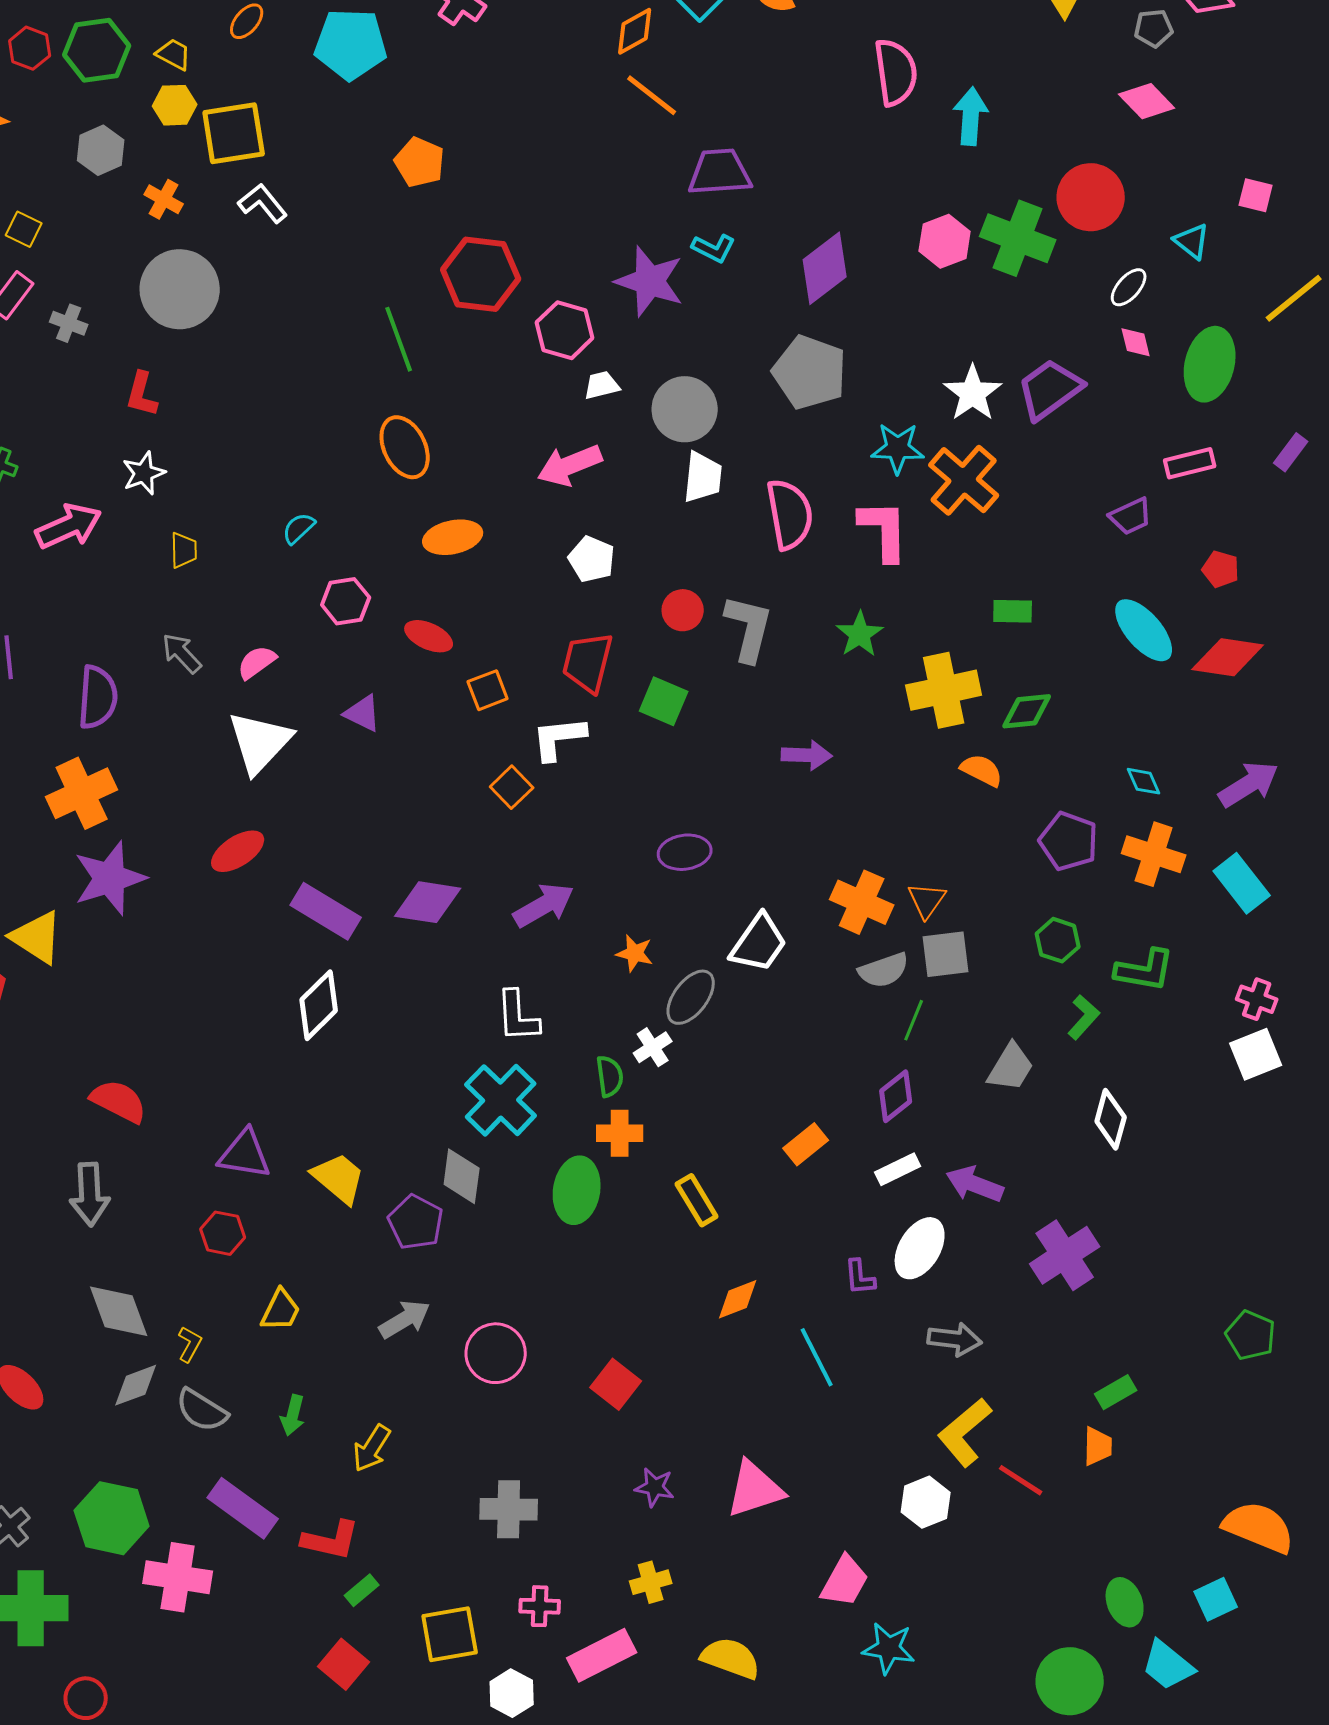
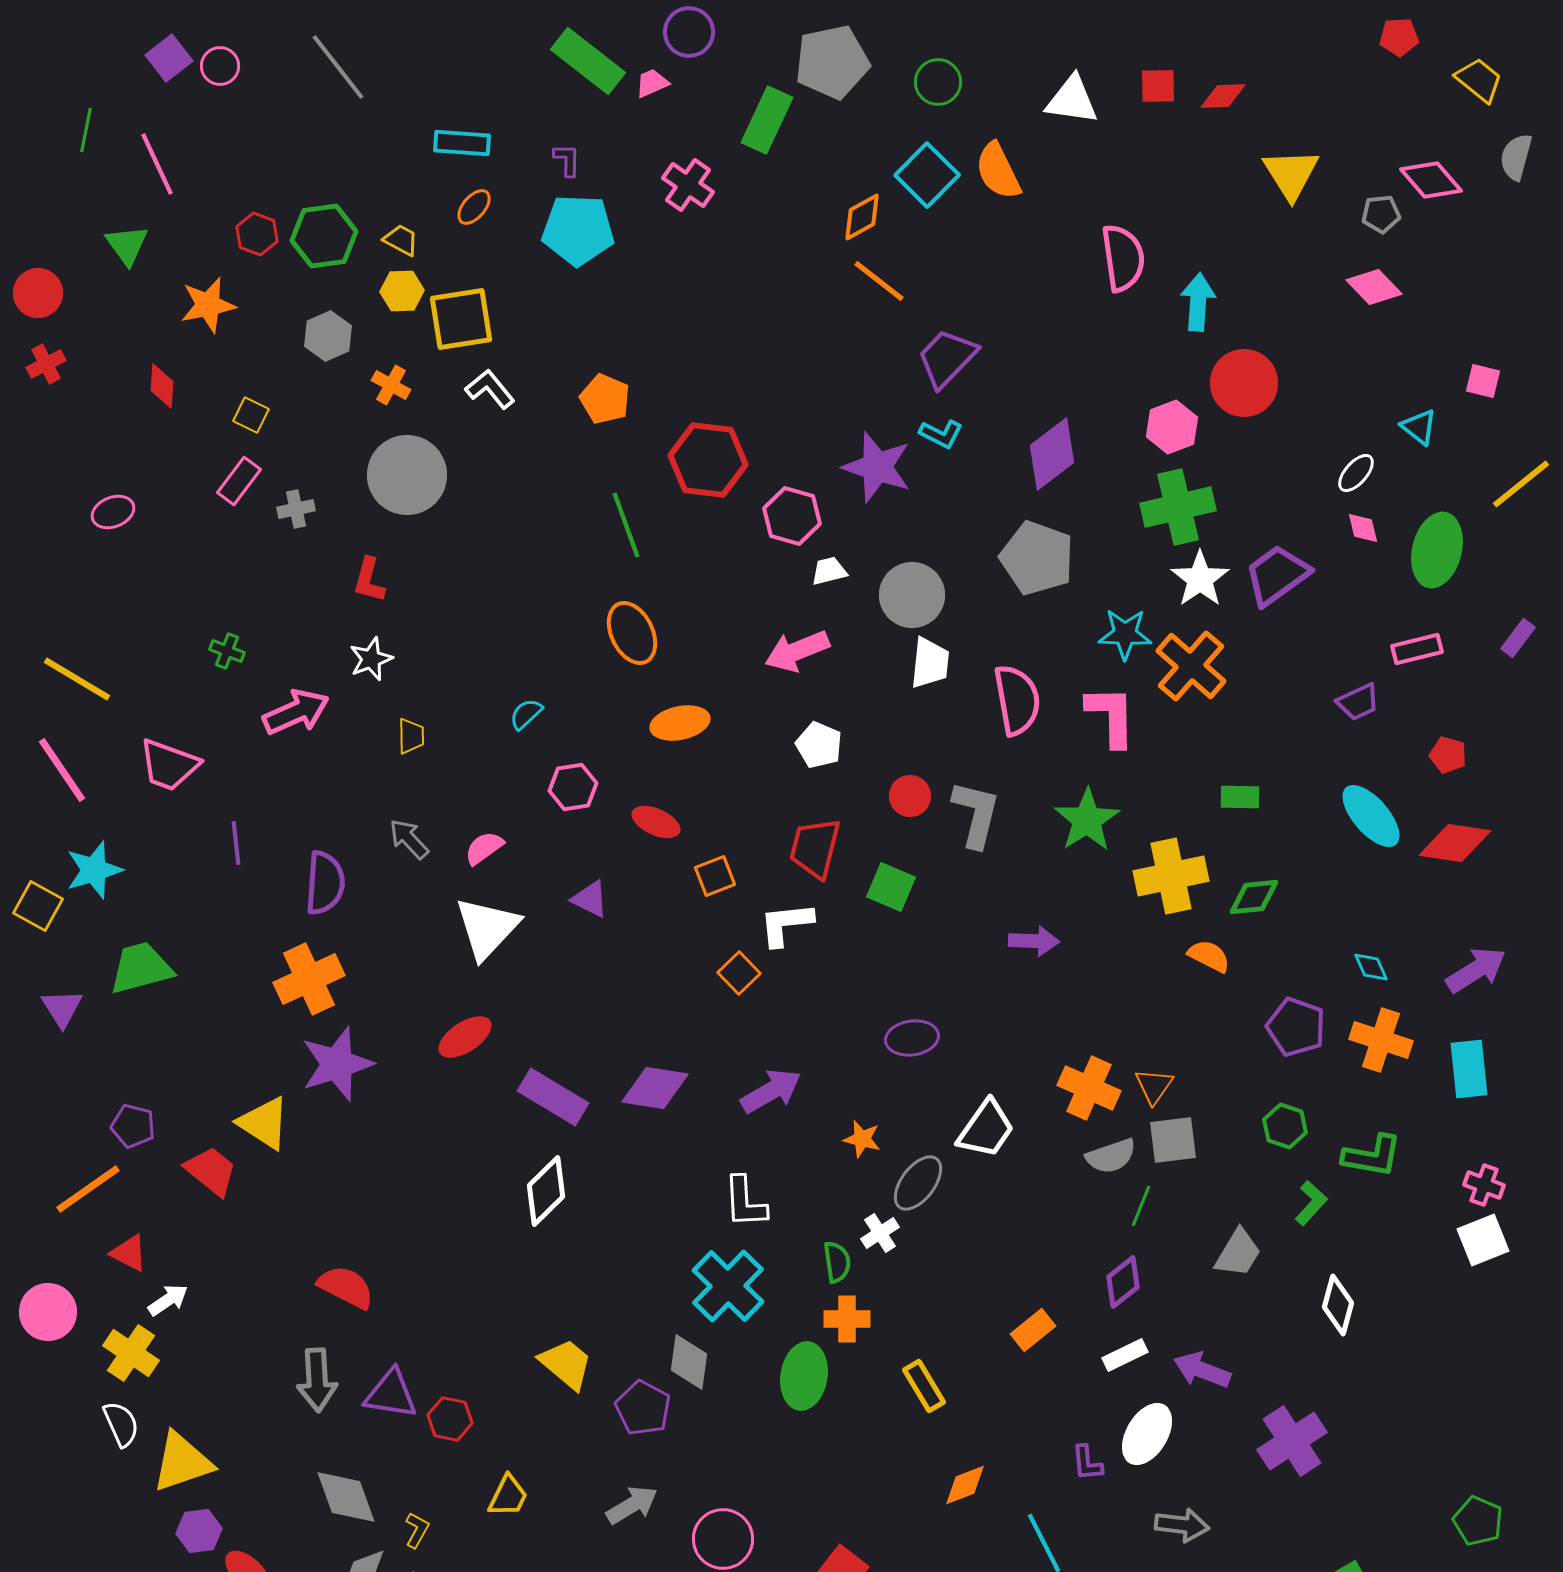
orange pentagon: (420, 162) -> (605, 399), moved
purple trapezoid: (720, 172) -> (947, 358), turned -42
red circle: (1091, 197) -> (1244, 383), moved
green cross: (1018, 238) -> (1178, 507), moved, turned -34
gray cross: (69, 323) -> (296, 509), turned -33
green star: (860, 634) -> (1087, 820), size x1.4
cyan rectangle: (1242, 883) -> (1469, 1069), turned 32
purple triangle: (245, 1154) -> (391, 1394), moved

